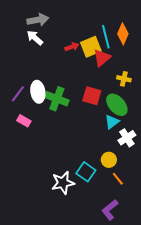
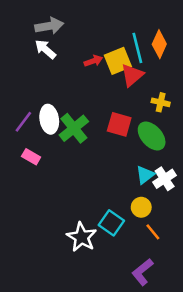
green cross: (57, 99) -> (74, 128), turned 30
cyan triangle: (112, 122) -> (145, 175), moved
white star: (63, 183) -> (82, 237), turned -30

